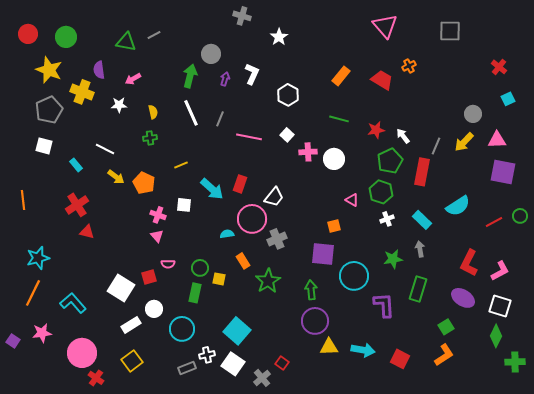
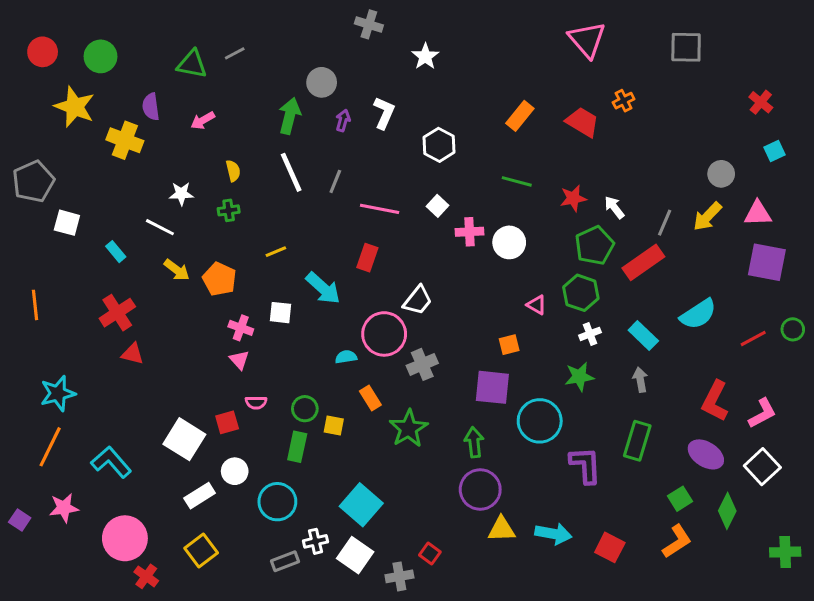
white star: (119, 105) -> (181, 194), moved
gray pentagon: (49, 110) -> (33, 181), moved
red rectangle: (422, 172) -> (643, 262), turned 44
red rectangle: (240, 184) -> (367, 258), moved
green star: (393, 259) -> (579, 377), moved
white square: (500, 306) -> (762, 467), turned 30
green diamond: (496, 336) -> (727, 511), moved
gray cross: (262, 378) -> (399, 576), turned 30

